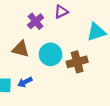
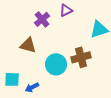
cyan circle: (51, 54) -> (56, 64), moved
blue arrow: (25, 82) -> (32, 87), moved

